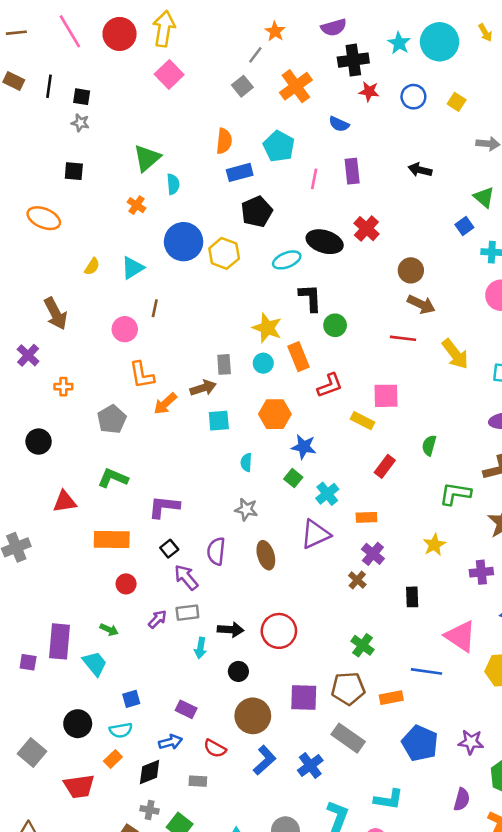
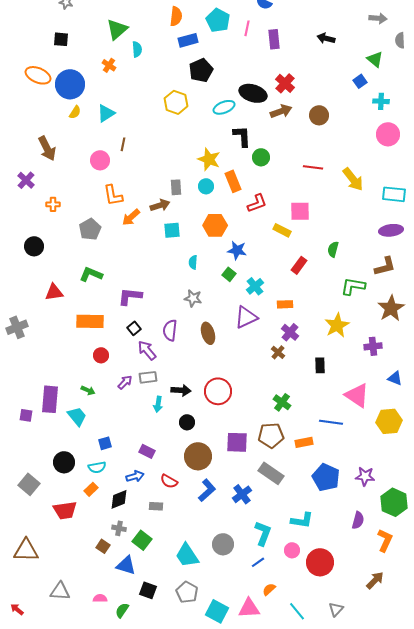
pink line: (314, 179) -> (247, 28), moved
blue circle: (184, 242) -> (70, 84), moved
brown arrow: (421, 304) -> (281, 111), moved, turned -45
yellow star: (434, 545) -> (337, 325), size x1.4

